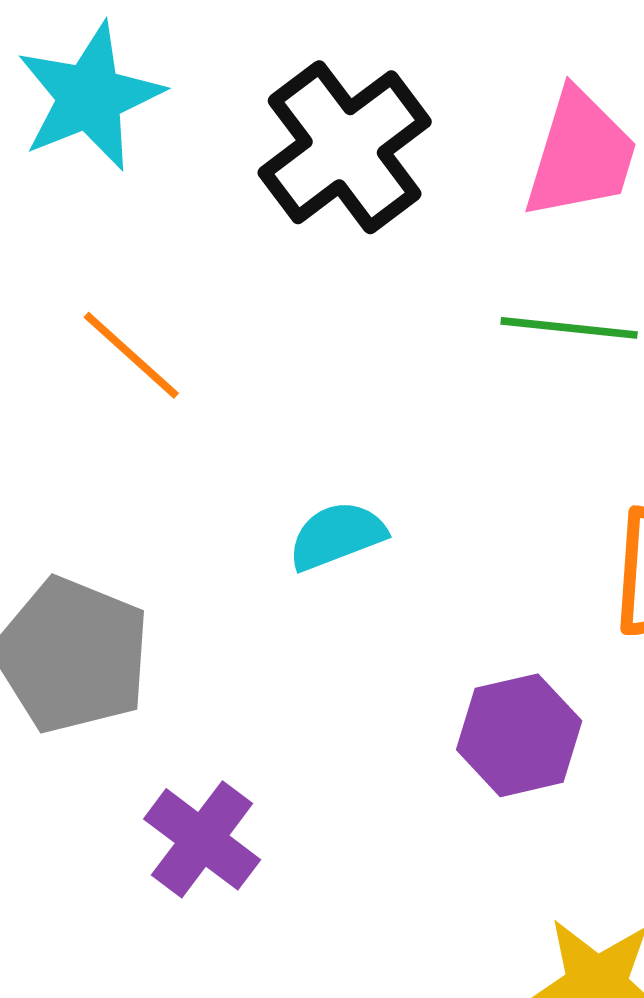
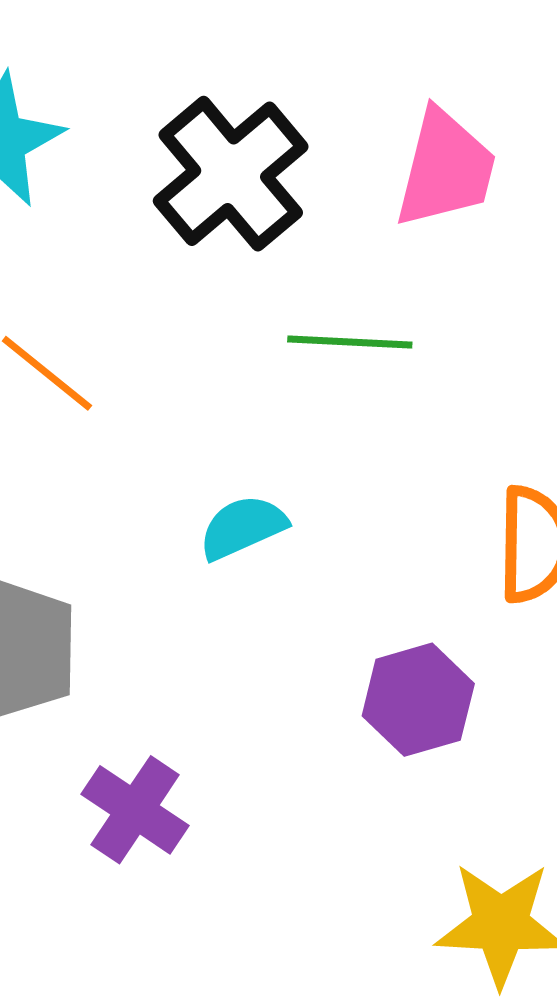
green line: (569, 328) -> (350, 342), moved

